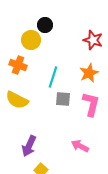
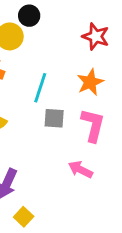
pink arrow: (80, 146) -> (80, 170), moved

